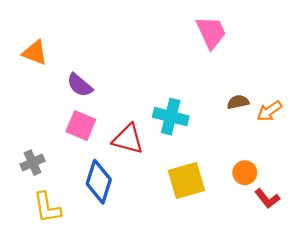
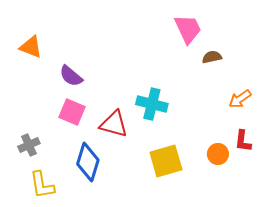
brown semicircle: (238, 102) -> (212, 57), moved
red L-shape: (267, 199) -> (243, 141), moved, turned 45

